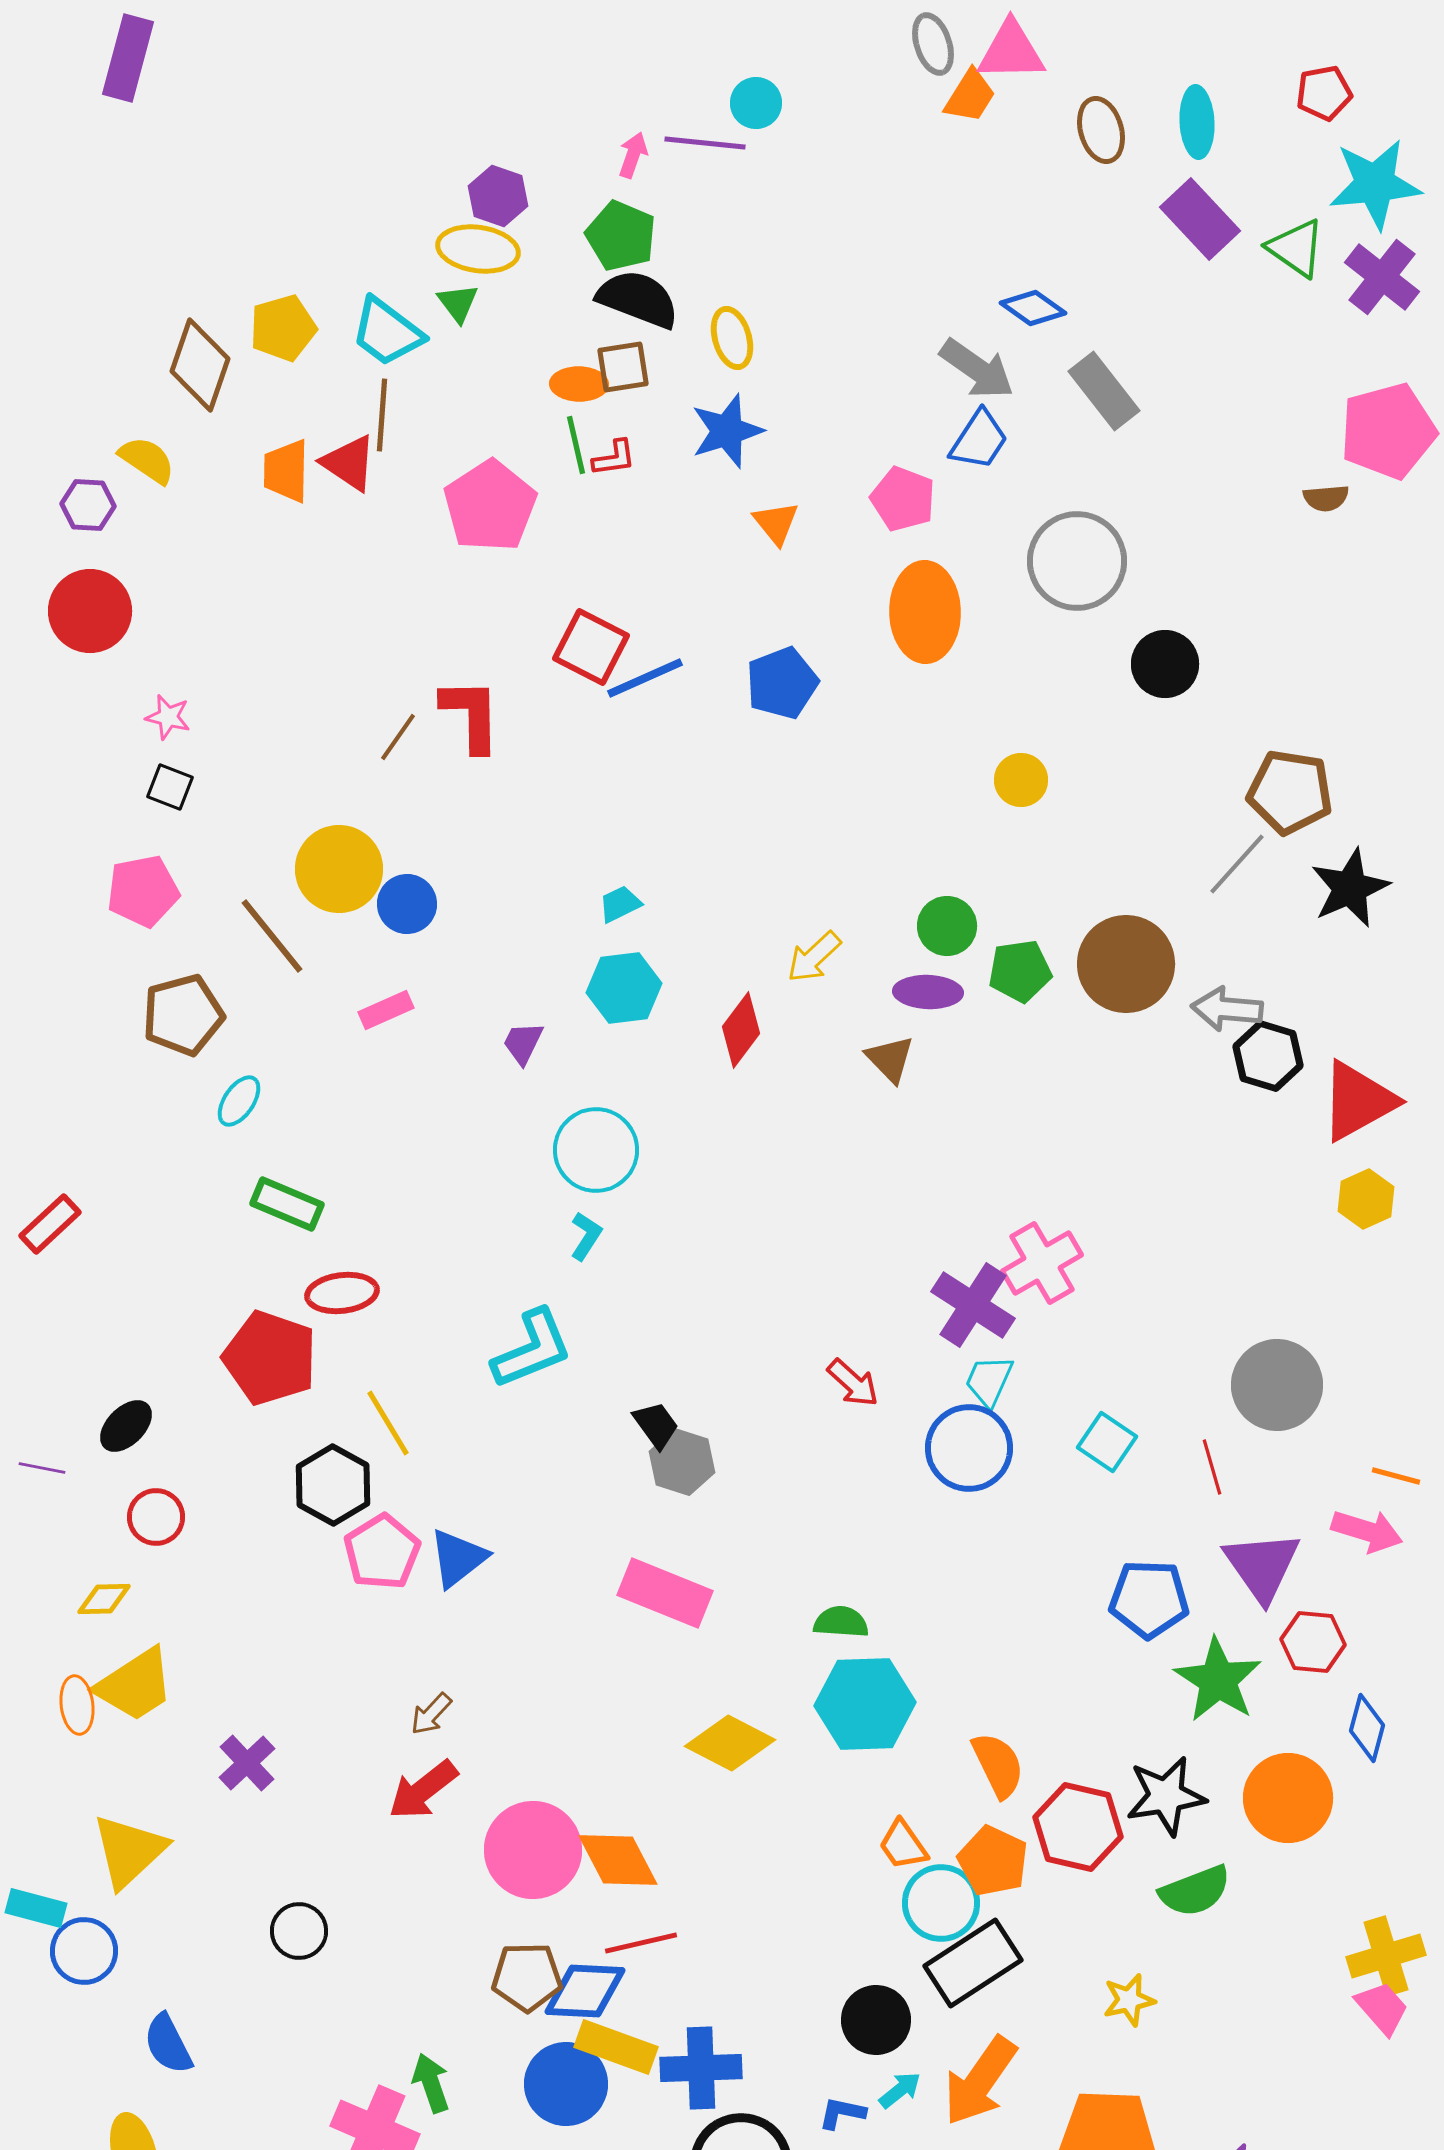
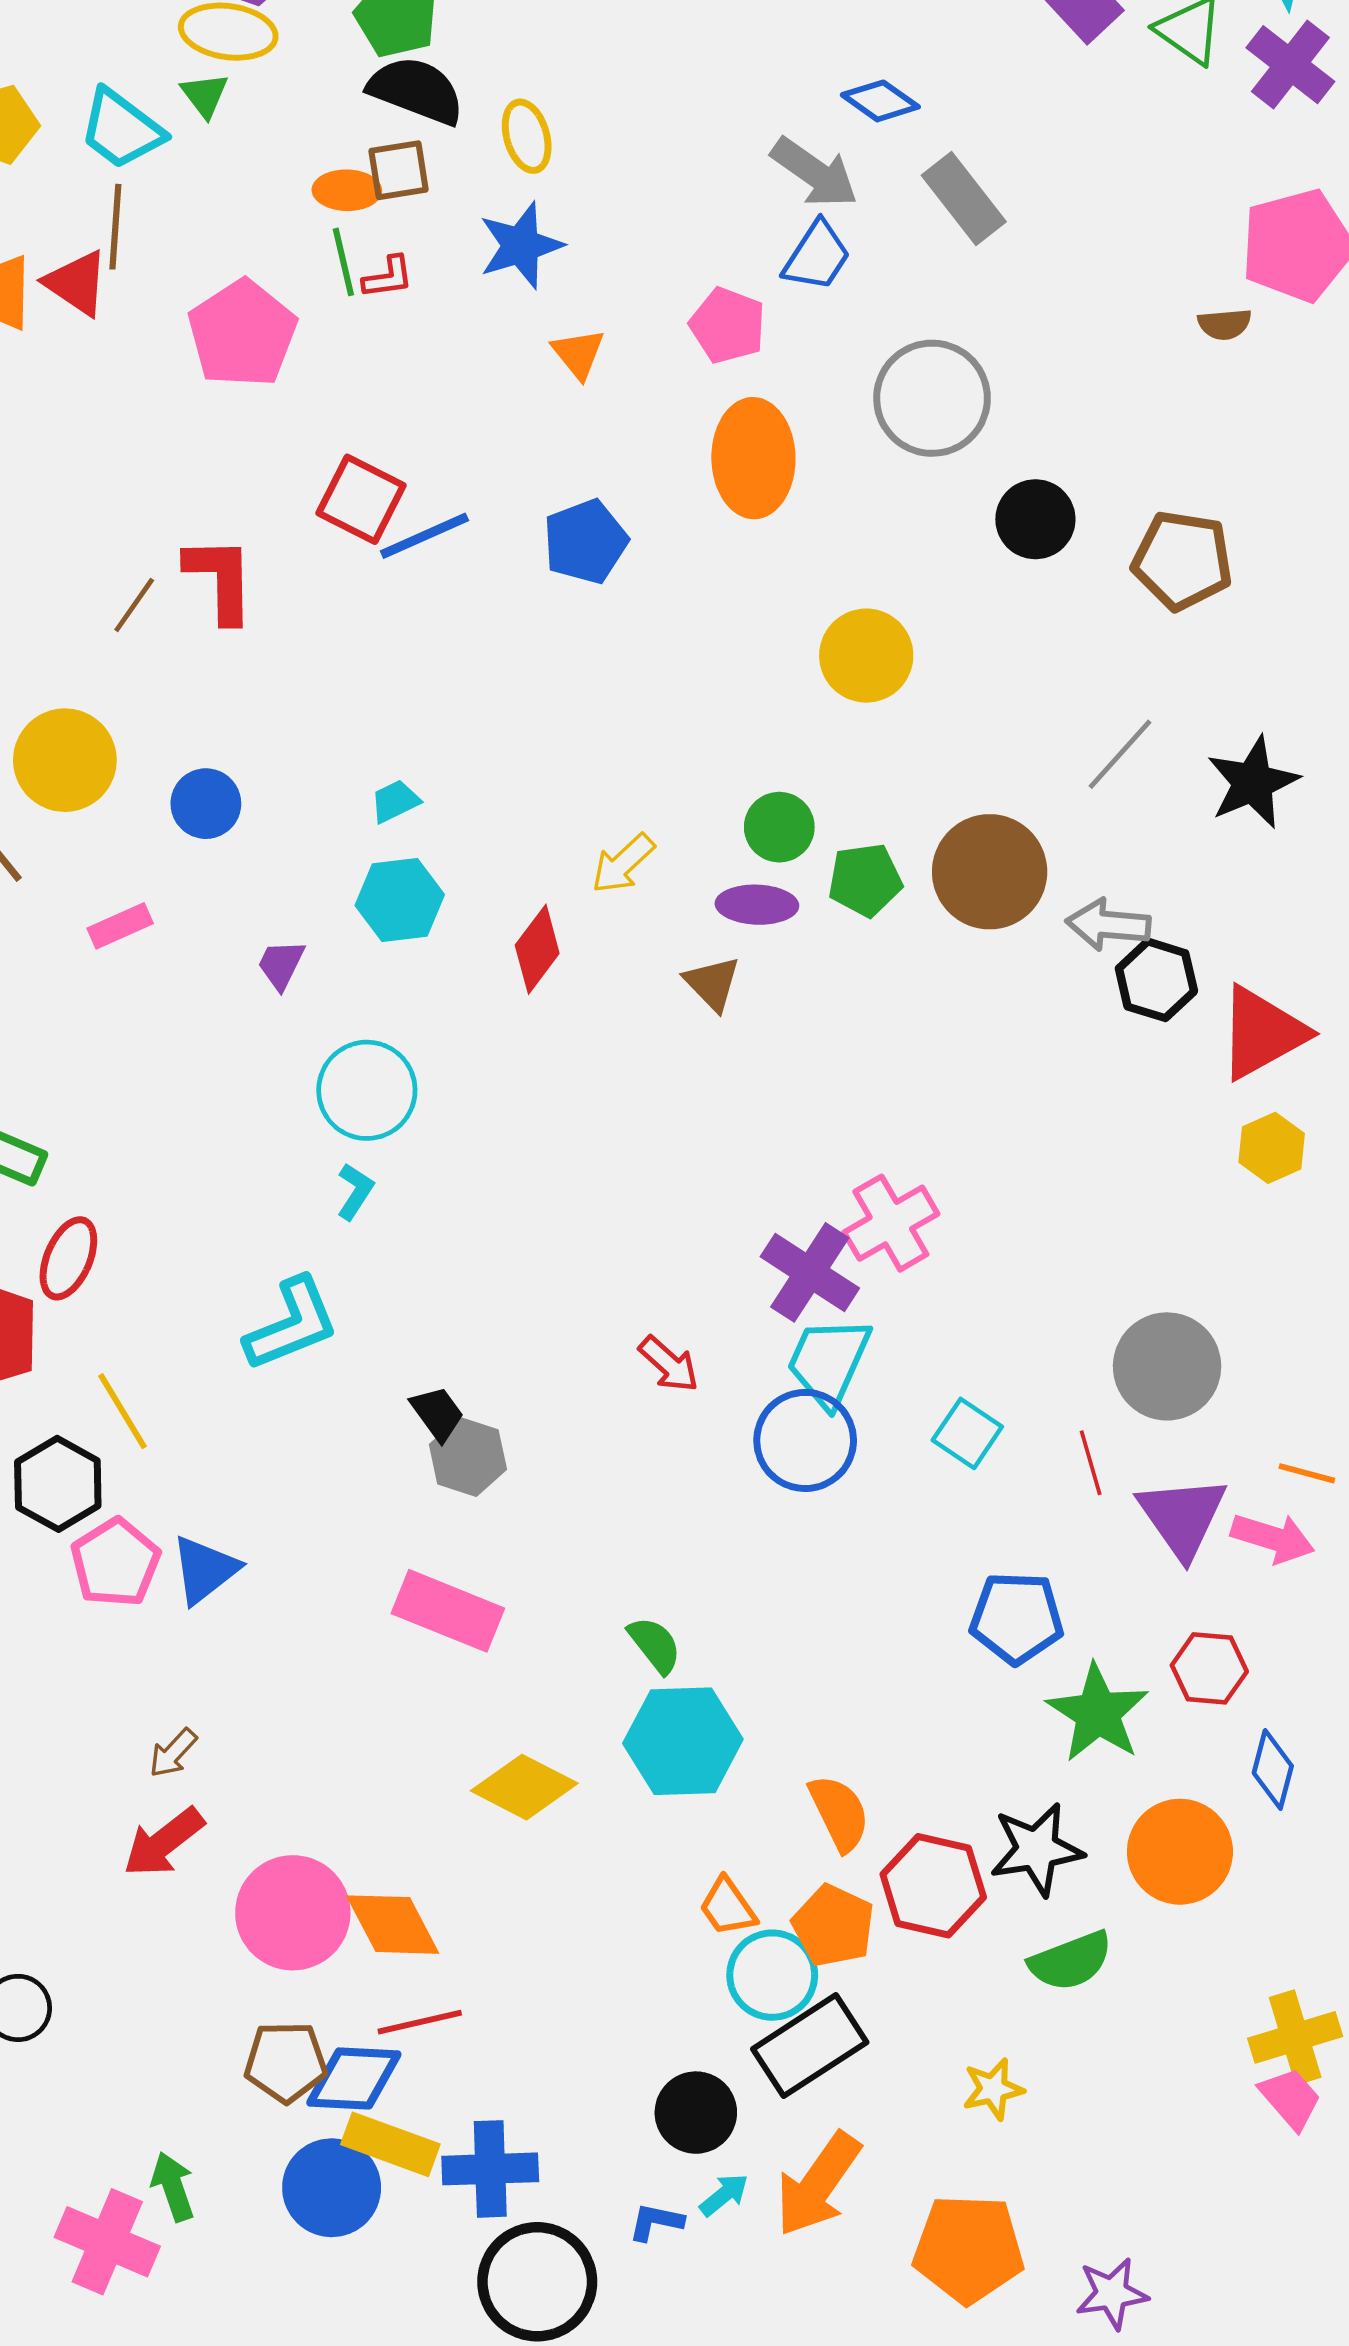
yellow circle: (1021, 780) -> (866, 656), size x1.5
brown pentagon: (1290, 792) -> (1182, 560), moved
blue circle: (407, 904) -> (206, 804), moved
red ellipse: (342, 1293) -> (68, 1258), turned -60
cyan trapezoid: (989, 1381) -> (829, 1362), size x1.5
purple triangle: (1262, 1566) -> (1182, 1517), moved
green semicircle: (841, 1622) -> (655, 1645), turned 48

